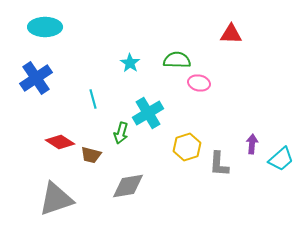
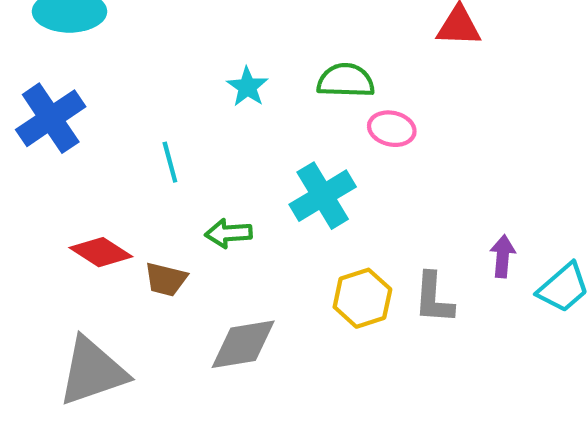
cyan cross: (148, 113) -> (323, 196), moved
green arrow: (121, 133) -> (229, 233), turned 70
yellow hexagon: (187, 147) -> (362, 298), moved

